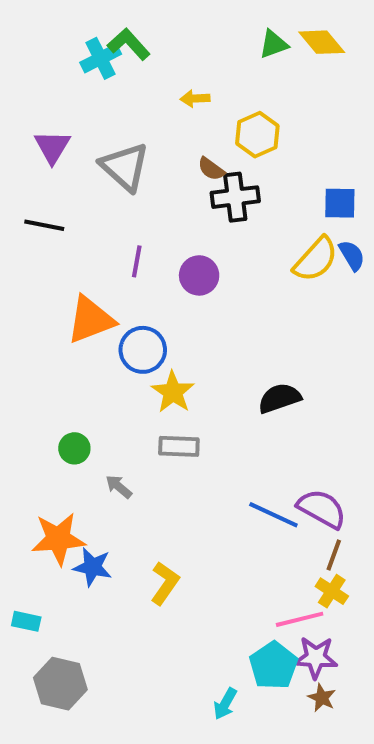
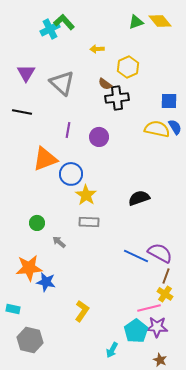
yellow semicircle: (316, 259) -> (157, 129), turned -120
yellow L-shape: (165, 583) -> (82, 311), moved
brown star: (322, 698) -> (160, 360), moved

